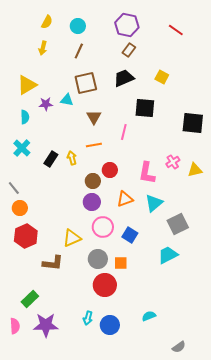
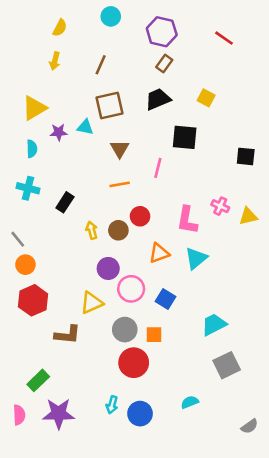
cyan circle: (78, 26) -> (111, 16), moved
black square: (193, 123) -> (246, 156), size x0.7
cyan cross: (22, 148) -> (28, 188), turned -30
yellow arrow: (72, 158) -> (92, 230), moved
pink cross: (173, 162) -> (220, 206), turned -32
purple circle: (92, 202) -> (108, 268), moved
gray square: (178, 224) -> (227, 365), moved
gray semicircle: (179, 347) -> (250, 426), moved

